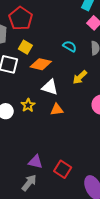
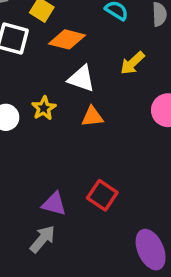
red square: (63, 169) -> (102, 195), moved

